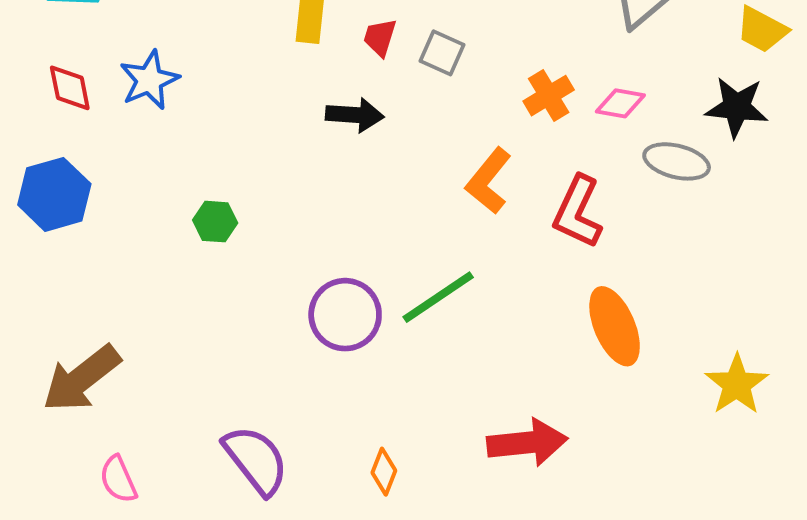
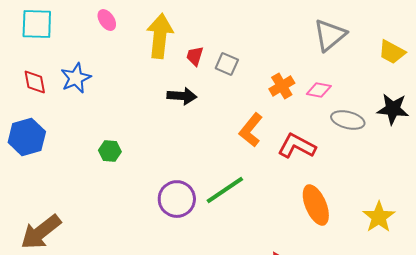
black star: (737, 107) -> (393, 109), moved
red L-shape: (578, 212) -> (297, 146), turned 93
yellow star: (737, 384) -> (379, 217), moved

